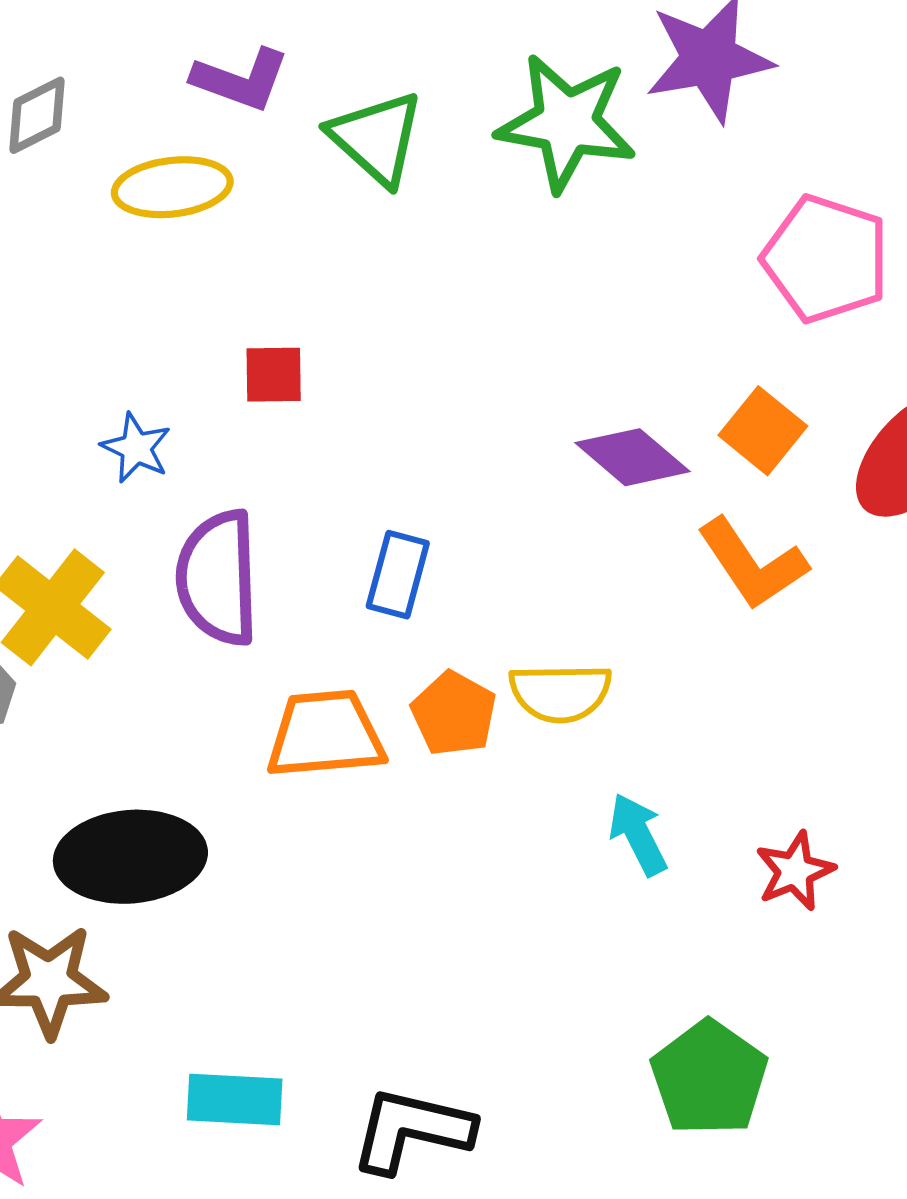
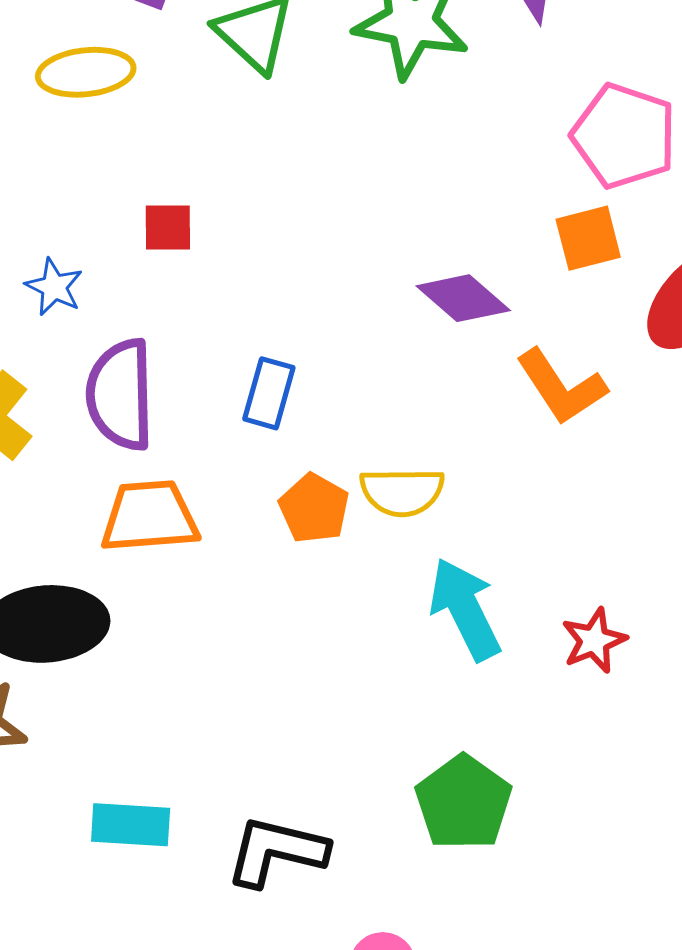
orange square: (763, 431) -> (588, 238), moved, turned 36
orange trapezoid: (325, 734) -> (150, 517), moved
cyan arrow: (638, 834) -> (465, 609), size x1.5
green pentagon: (709, 1078) -> (463, 803), moved

